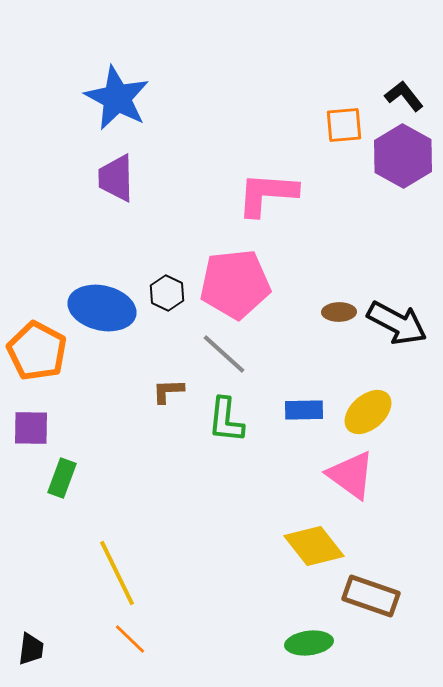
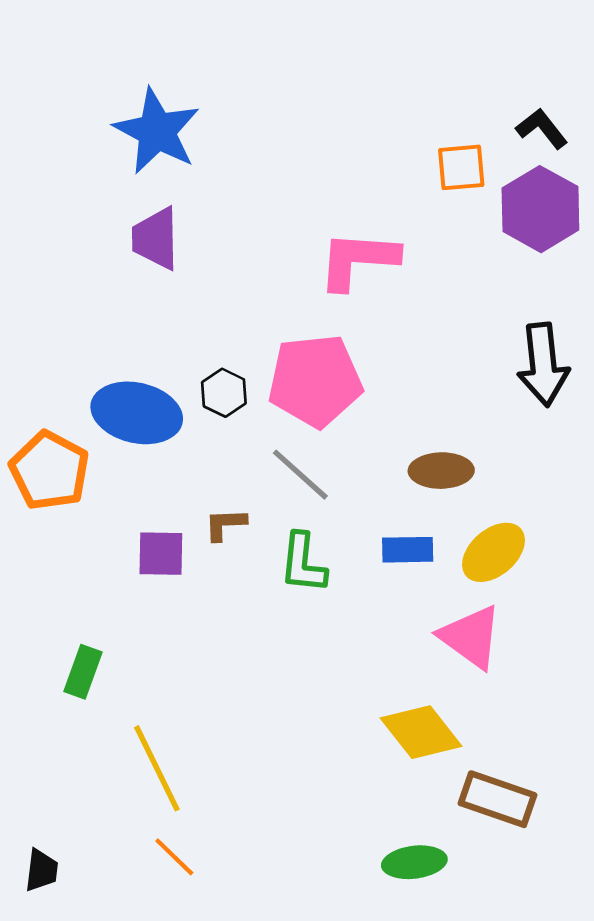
brown ellipse: (339, 312) -> (441, 471), moved, size x1.4
black arrow: (397, 323) -> (543, 365), moved, turned 56
purple square: (31, 428) -> (161, 554), moved
green rectangle: (62, 478) -> (83, 672), moved

